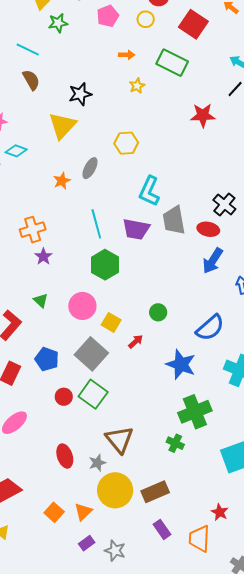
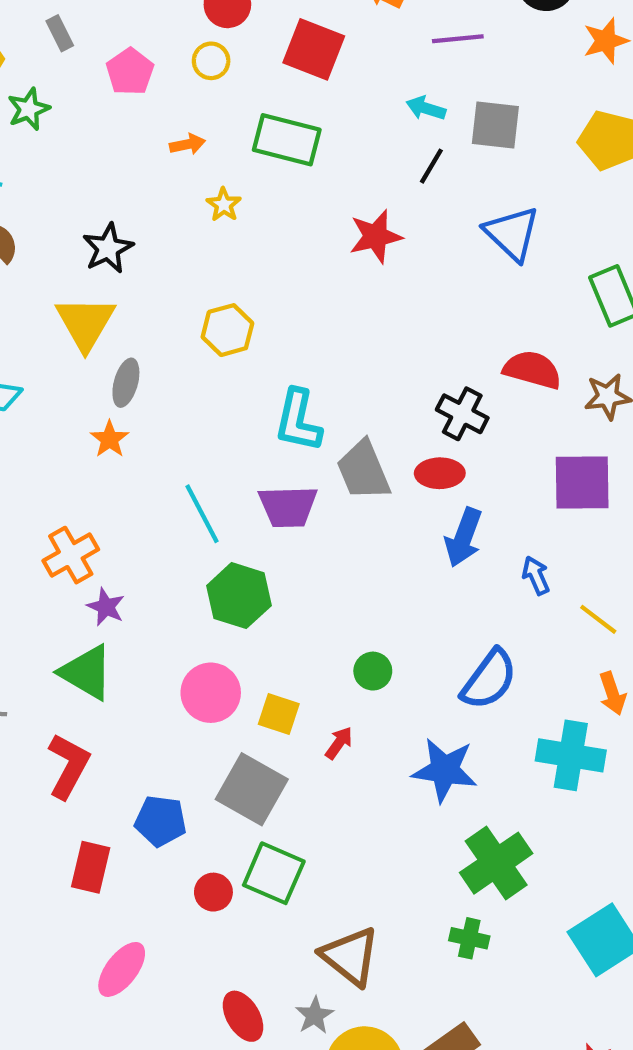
gray ellipse: (90, 168) -> (126, 383), moved
green triangle: (41, 300) -> (86, 672), moved, size x1.8

